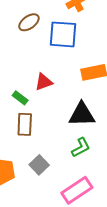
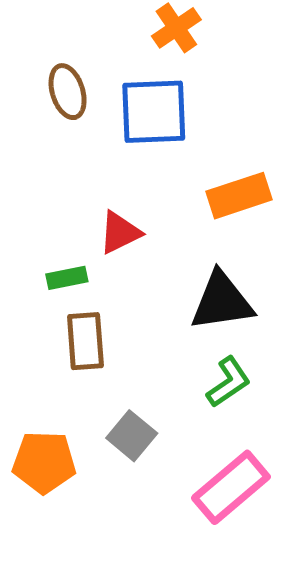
brown ellipse: (29, 22) -> (68, 92), turned -65
green rectangle: (20, 98) -> (67, 278), turned -42

